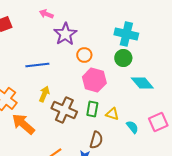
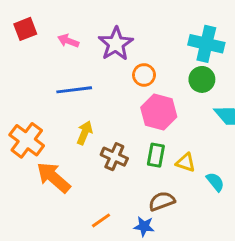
pink arrow: (46, 14) -> (68, 41), moved
brown cross: (64, 110) -> (114, 157), size x0.7
brown semicircle: (96, 140) -> (162, 201), turned -126

